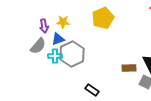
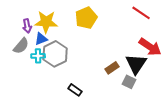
yellow star: (63, 22) -> (46, 22), size x1.6
brown rectangle: (129, 68) -> (112, 68), turned -32

